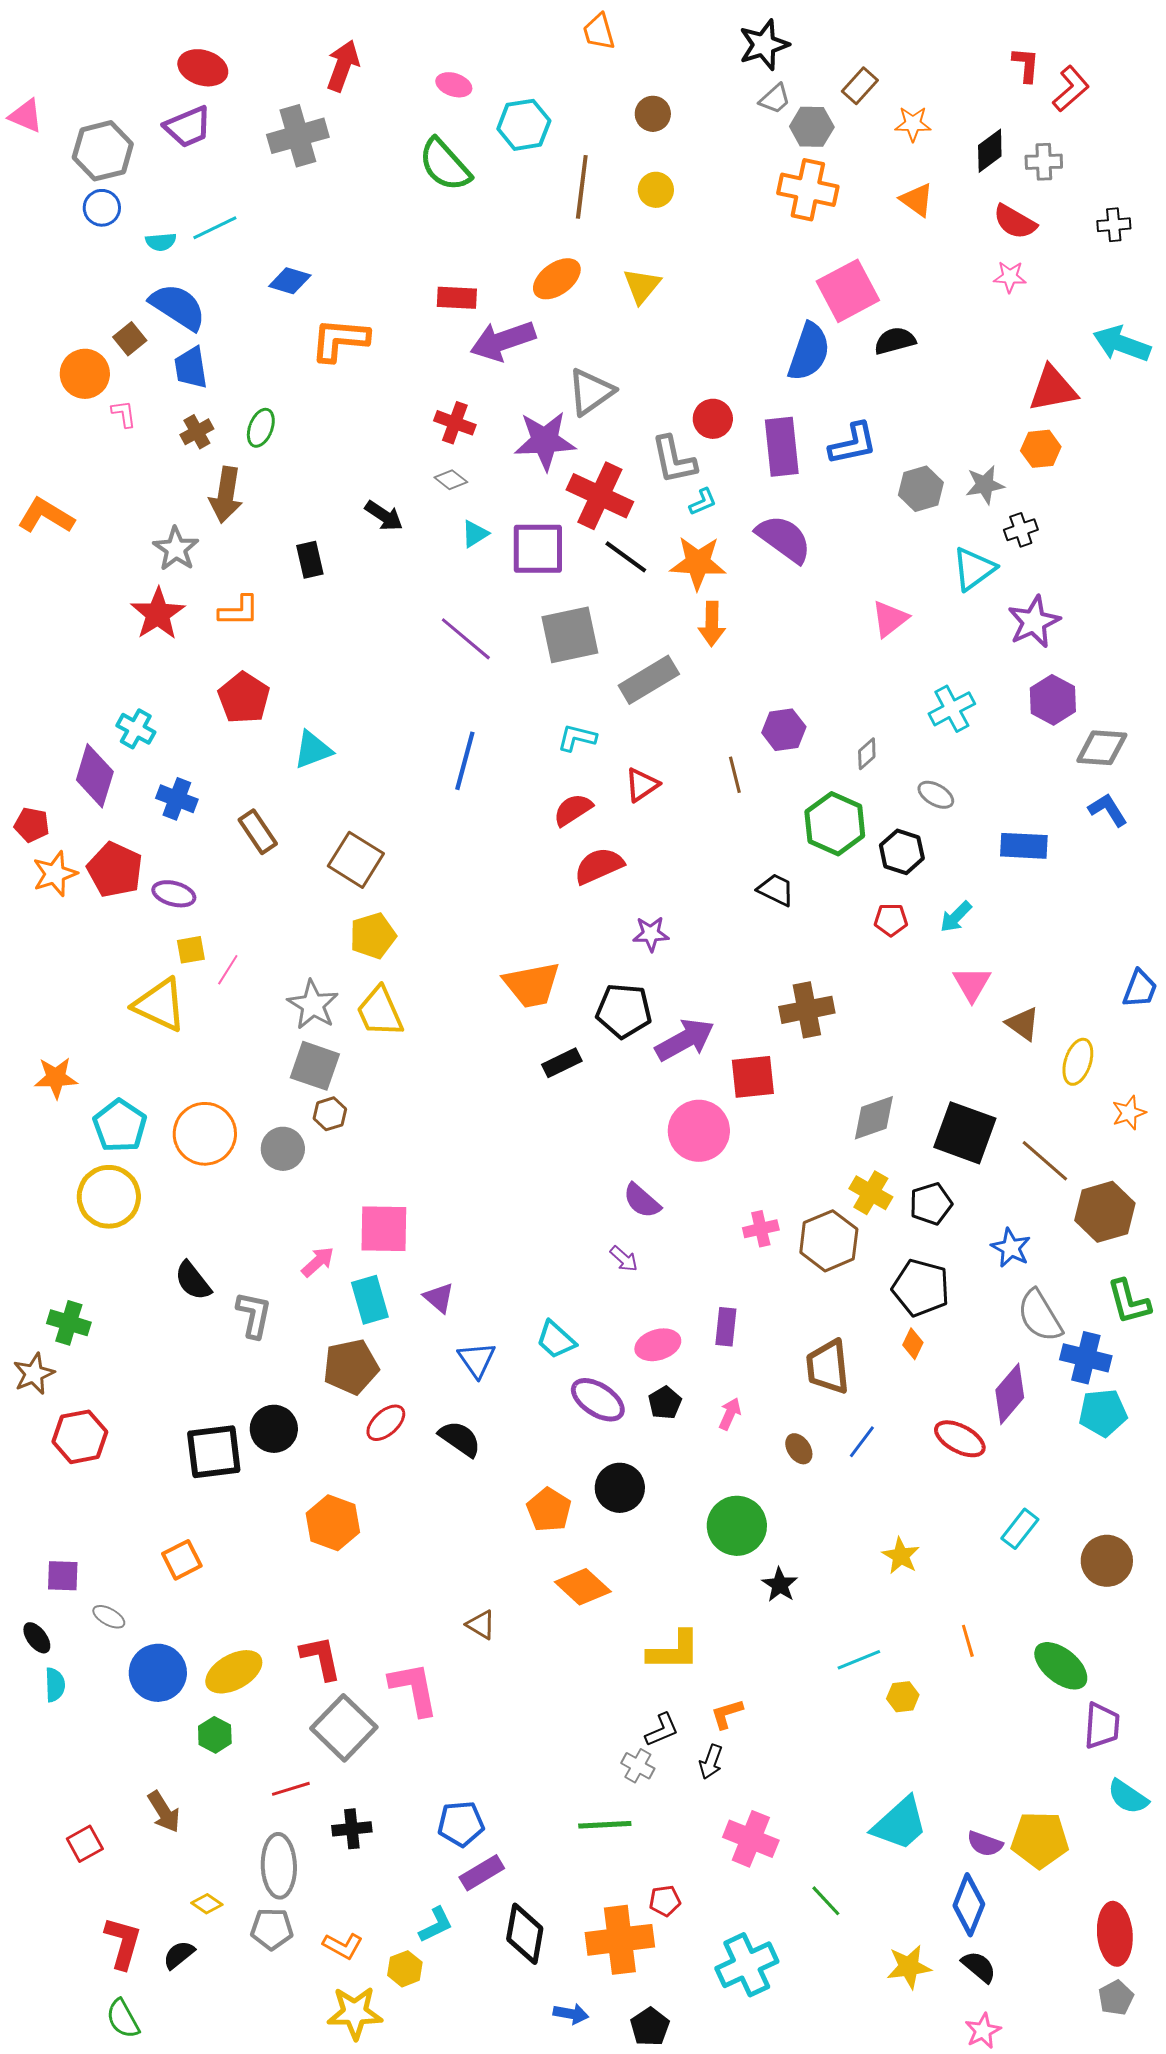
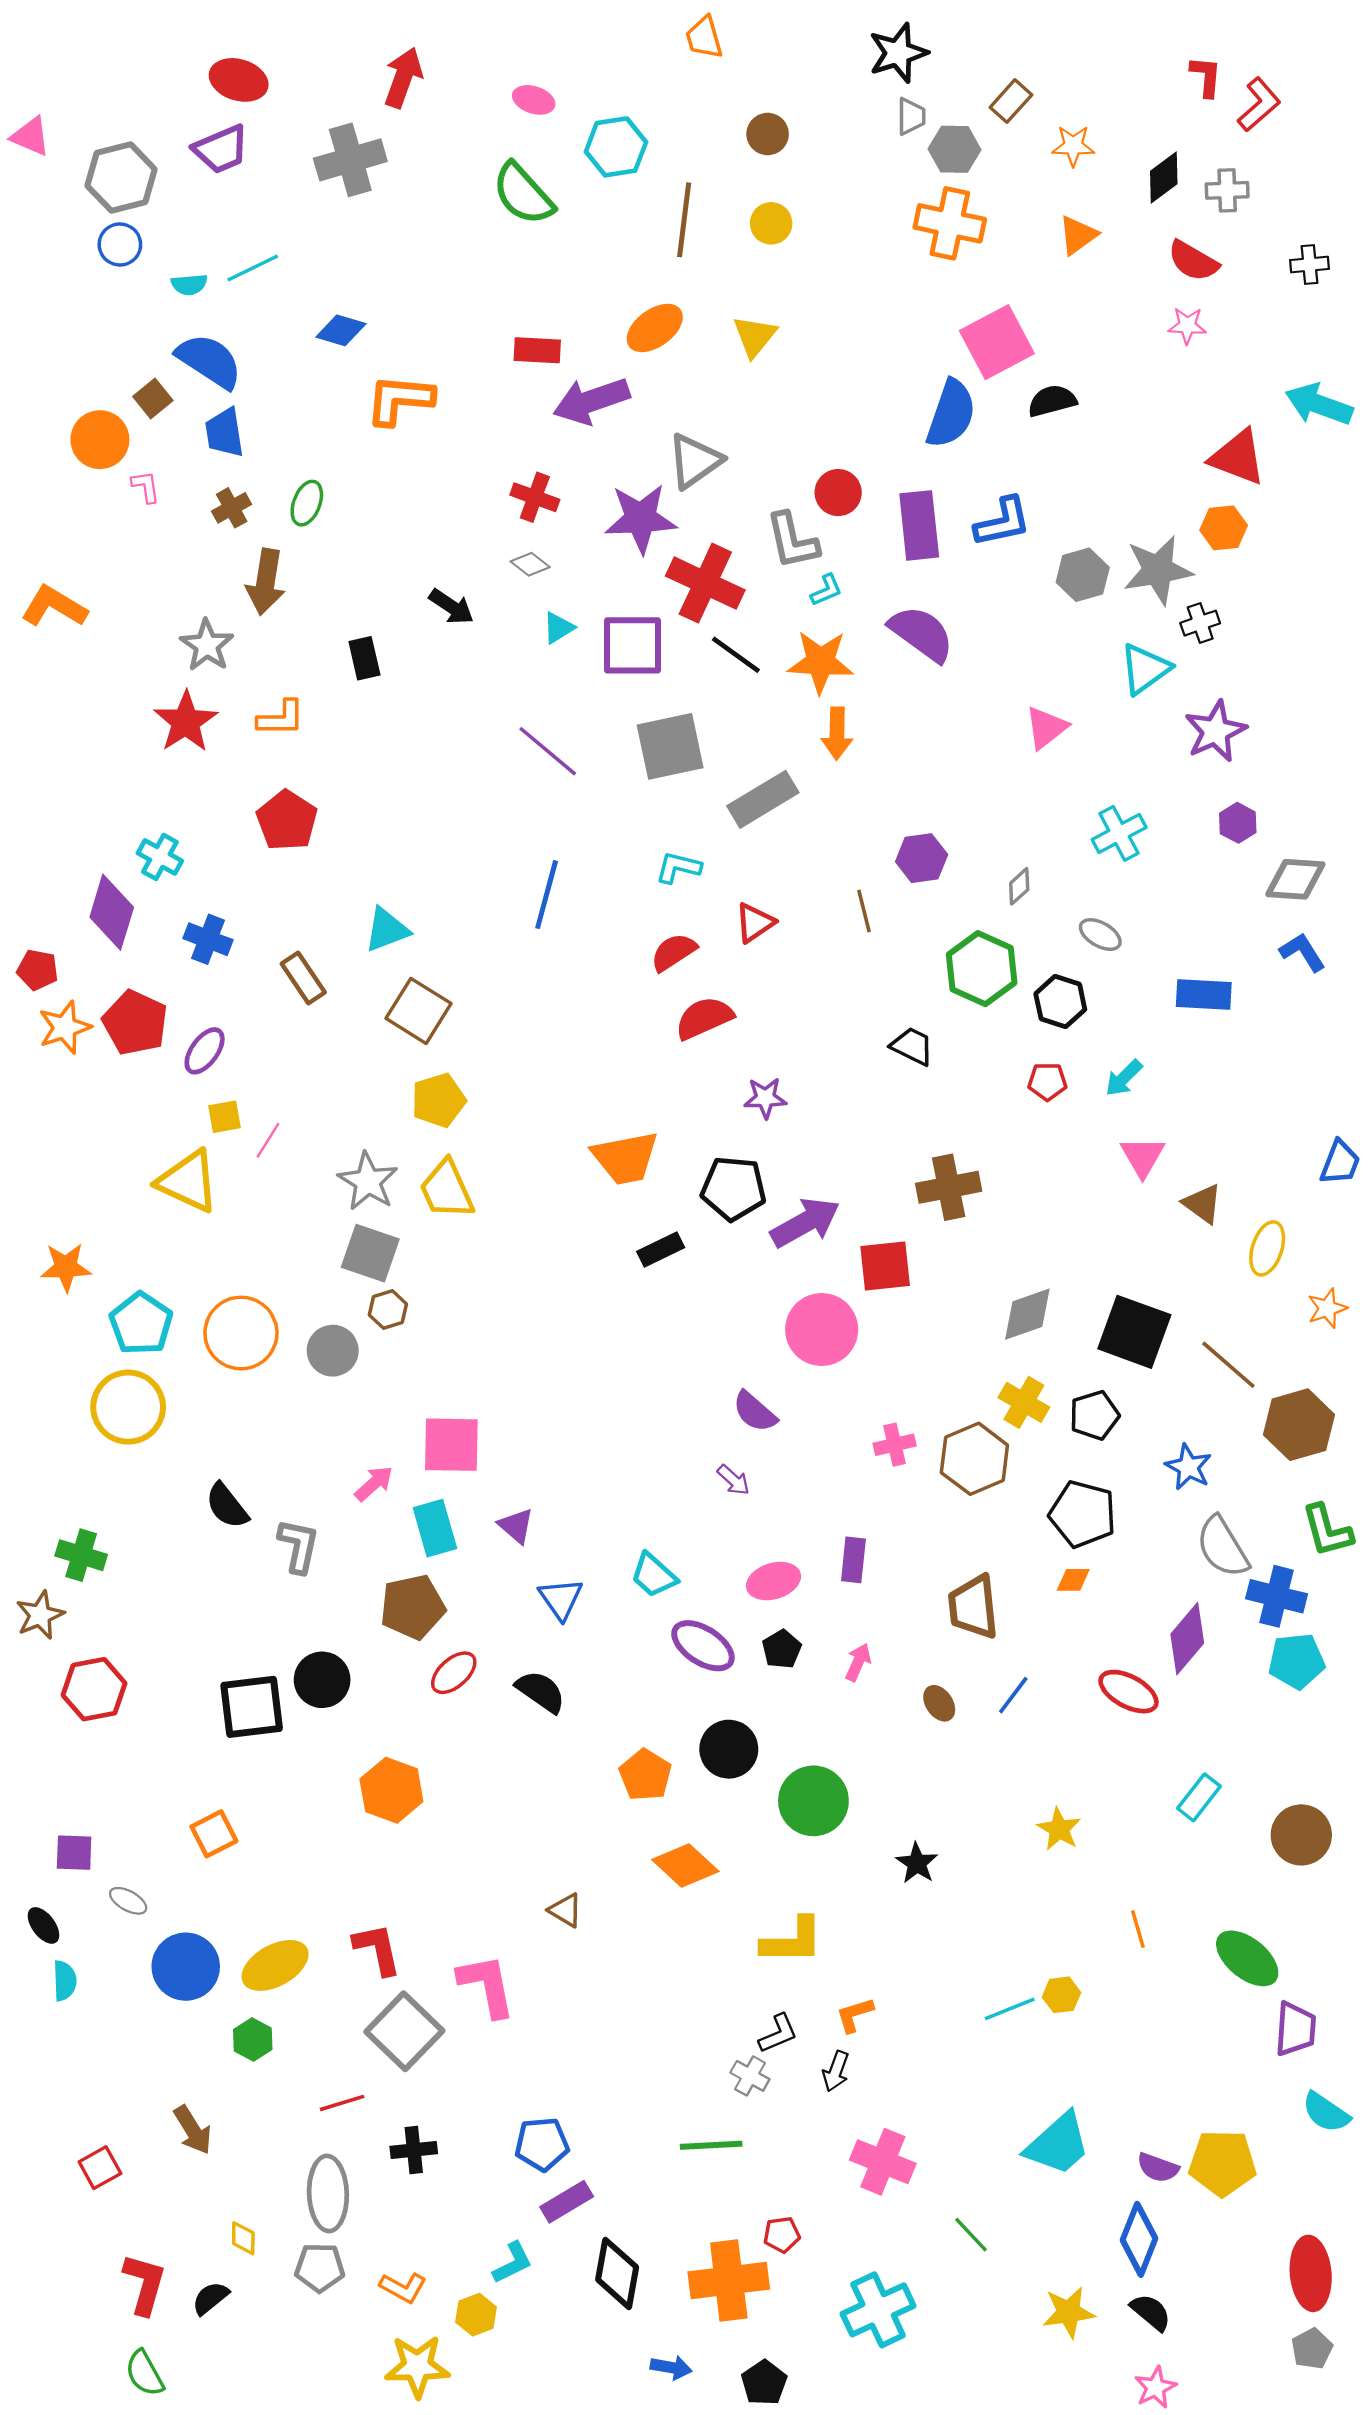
gray trapezoid: (775, 99) -> (911, 116), turned -48
orange triangle: (917, 200) -> (1078, 235), turned 48
red triangle: (1053, 389) -> (1238, 457), turned 32
gray star: (985, 485) -> (1158, 570), size x1.5
purple hexagon: (1053, 700) -> (1238, 823), size x0.7
cyan triangle: (313, 750) -> (387, 930), moved
purple ellipse: (174, 894) -> (205, 1051), turned -69
orange diamond: (913, 1344) -> (1073, 1580), turned 64
green circle: (737, 1526) -> (813, 1801), moved
cyan line: (859, 1660) -> (1010, 2009), moved
yellow diamond: (207, 1904) -> (243, 2238), turned 56

